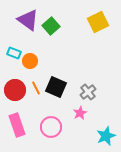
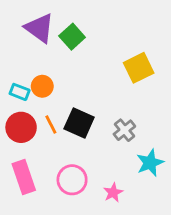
yellow square: (98, 22) -> (139, 68), moved
cyan rectangle: (14, 53) -> (20, 92), moved
pink star: (80, 113) -> (113, 193), moved
cyan star: (106, 136) -> (150, 163), moved

